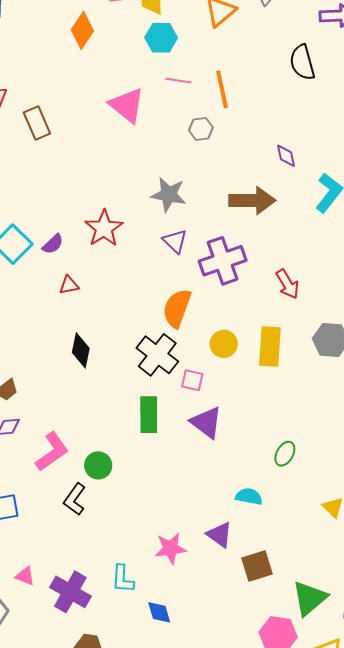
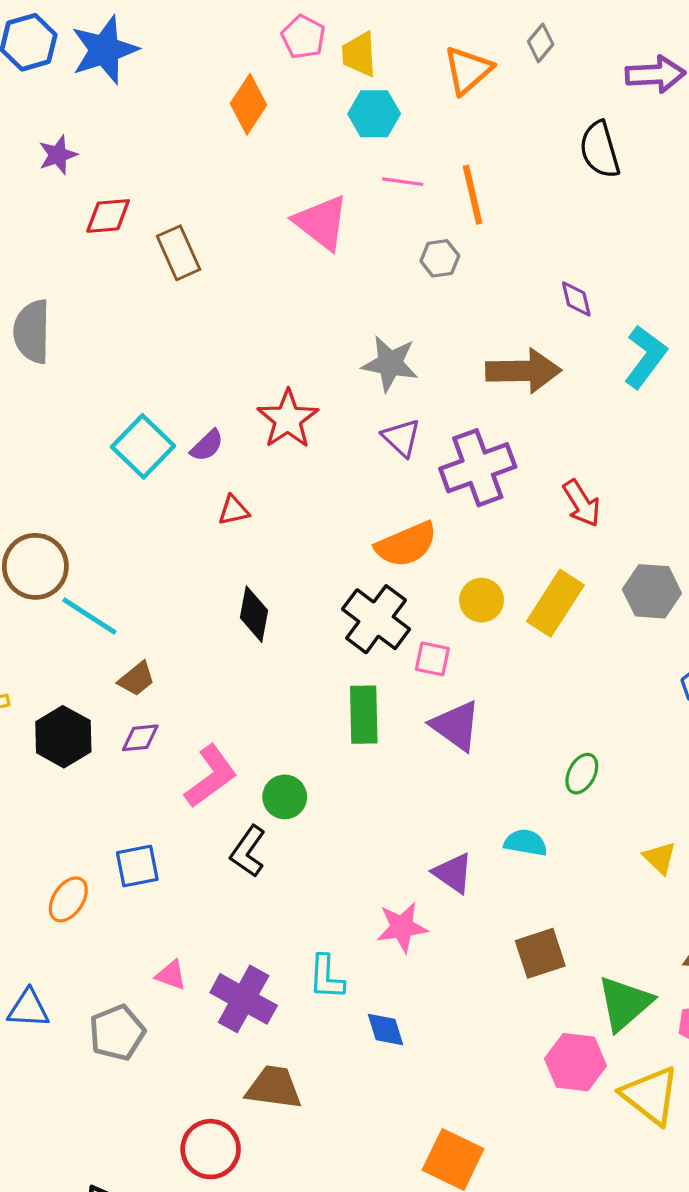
orange semicircle: (177, 308) -> (406, 544), turned -132
yellow rectangle: (270, 347) -> (555, 603), turned 30
purple triangle: (220, 535) -> (453, 873), moved

